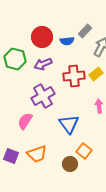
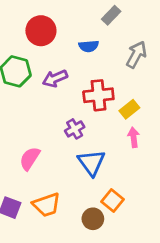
gray rectangle: (85, 31) -> (111, 15), moved
red circle: (42, 37) -> (41, 31), moved
yellow rectangle: (96, 74) -> (129, 109), moved
purple cross: (43, 96) -> (75, 129), moved, size x0.6

